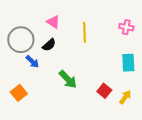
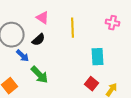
cyan rectangle: (128, 63) -> (98, 57), moved
green arrow: (68, 79) -> (40, 75), moved

